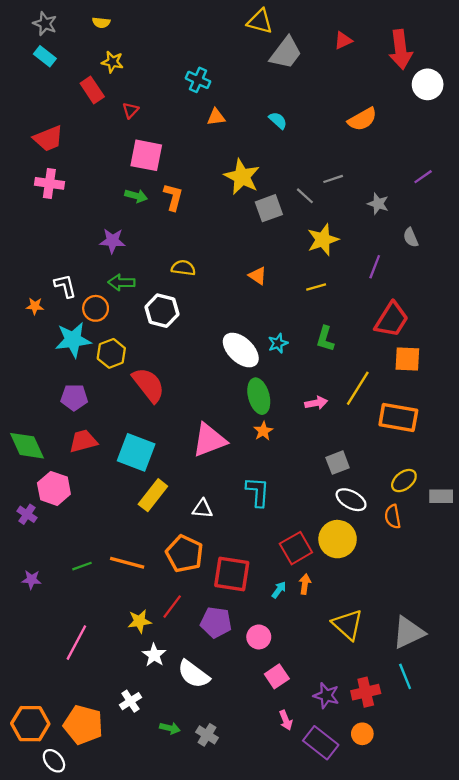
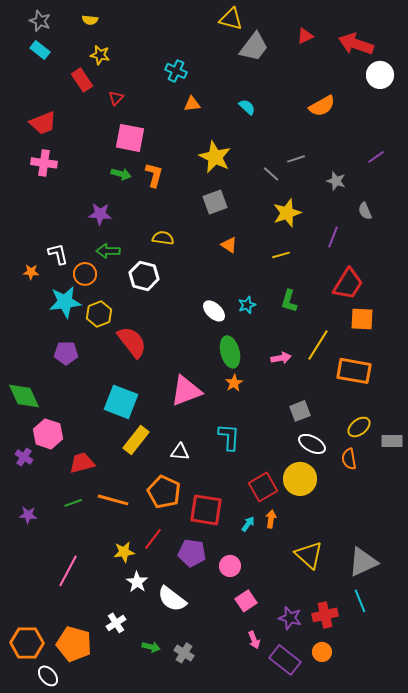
red arrow: (401, 50) -> (356, 44), turned 116
gray square: (269, 208) -> (215, 202), moved
white ellipse: (241, 350) -> (214, 311), size x0.7
red trapezoid: (83, 441) -> (82, 463), moved

